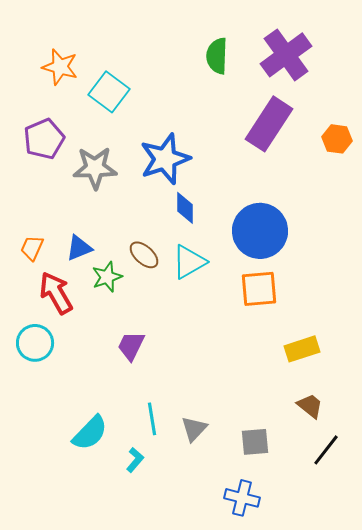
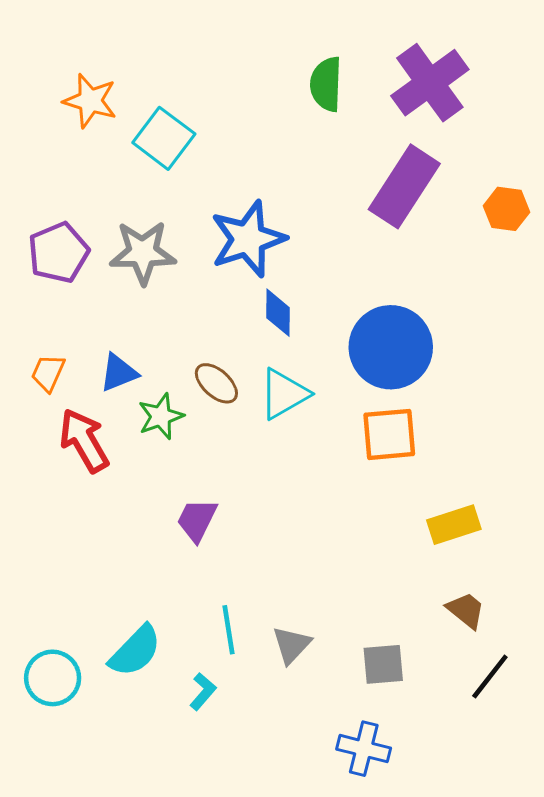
purple pentagon: (44, 139) -> (59, 253), moved
cyan circle: (35, 343) -> (53, 678), moved

